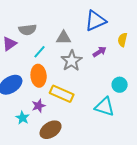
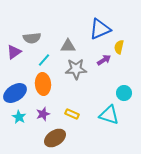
yellow semicircle: (123, 40) -> (119, 47), moved
gray star: (72, 61) -> (76, 69), turned 30
yellow rectangle: (62, 94) -> (72, 114), moved, size x0.6
cyan star: (23, 118) -> (19, 117), moved

